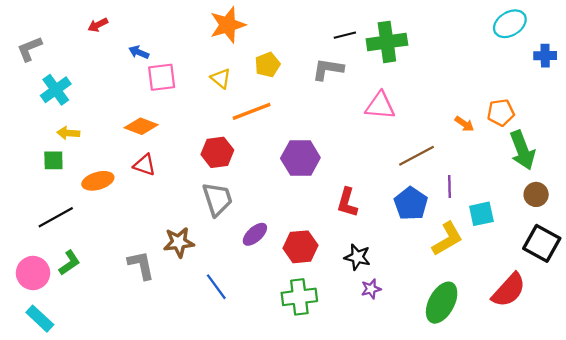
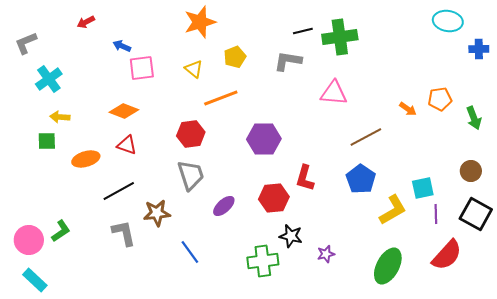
cyan ellipse: (510, 24) -> (448, 21), turned 40
green arrow: (522, 150) -> (474, 118), moved, size x0.7
purple line: (450, 187) -> (436, 214), moved
black line: (56, 217) -> (119, 191), moved
red hexagon: (300, 247) -> (274, 198), moved
black star: (357, 257) -> (291, 236), moved

